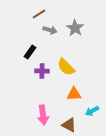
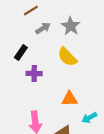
gray arrow: (50, 30) -> (43, 28), turned -48
yellow semicircle: (66, 67) -> (67, 57), moved

